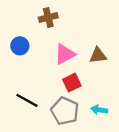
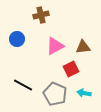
red square: (72, 83) -> (71, 69), moved

